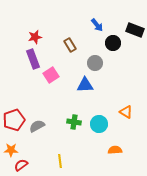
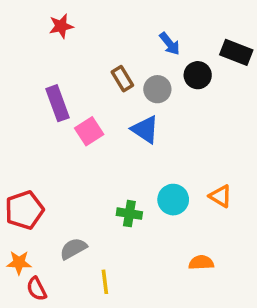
red star: (35, 37) -> (61, 26), moved
gray circle: (95, 63) -> (157, 89), moved
blue triangle: (85, 85) -> (145, 129), moved, turned 36
cyan circle: (99, 124) -> (173, 200), moved
gray semicircle: (37, 126) -> (73, 249), moved
red semicircle: (21, 165) -> (37, 289), turned -80

